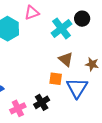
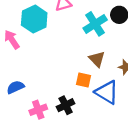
blue triangle: (77, 88) -> (107, 92), turned -35

